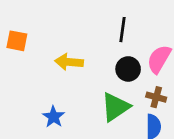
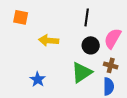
orange square: (17, 41) -> (21, 17), moved

